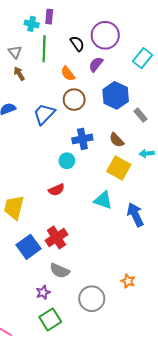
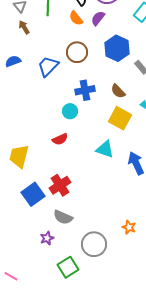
orange semicircle: (68, 74) -> (76, 18), moved
green square: (50, 319) -> (68, 267), moved

